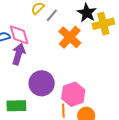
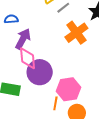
pink diamond: (19, 35) -> (28, 58), moved

